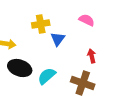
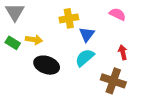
cyan semicircle: (47, 76) -> (85, 58), moved

